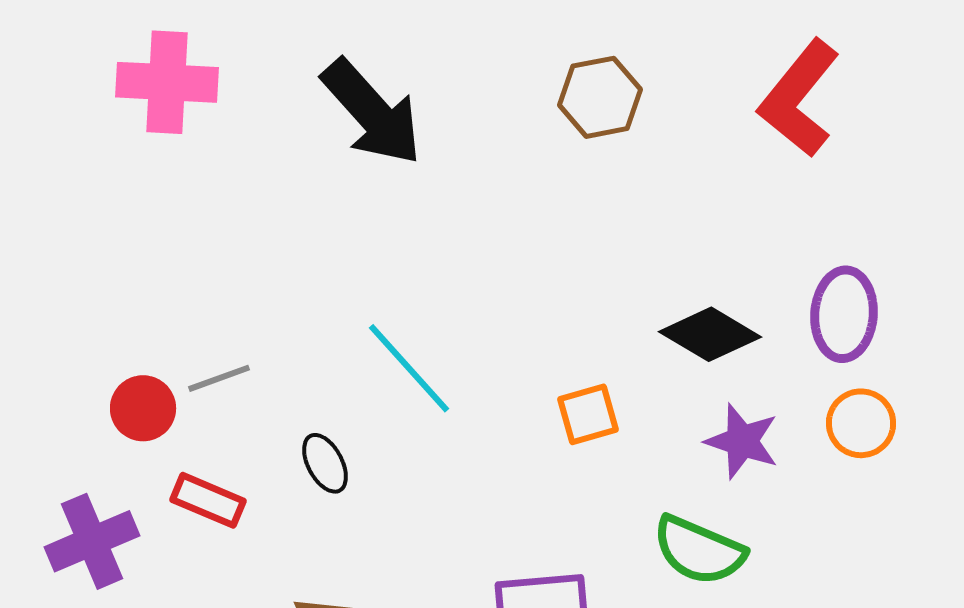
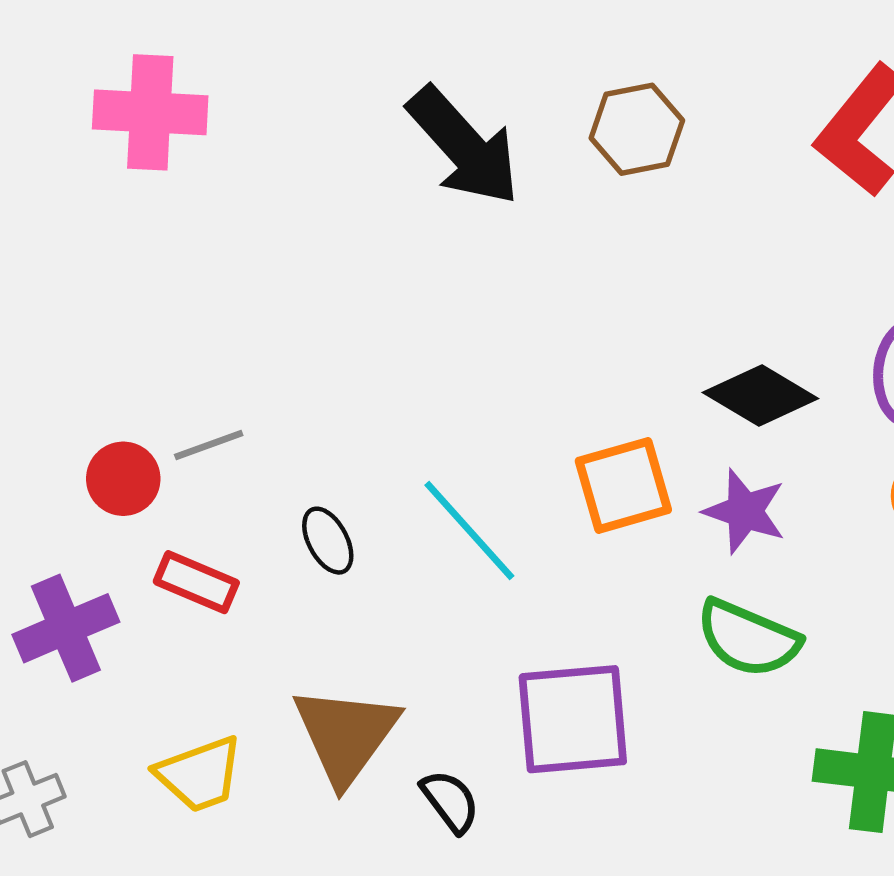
black arrow: (372, 112) -> (464, 146), moved
cyan line: (409, 368) -> (469, 530), moved
orange square: (588, 414) -> (623, 485), size x1.4
purple star: (742, 441) -> (745, 511), moved

